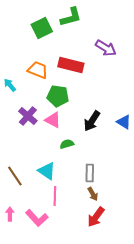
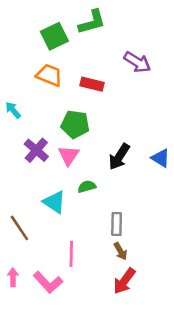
red rectangle: (71, 65) -> (92, 84), size x0.7
orange trapezoid: (38, 70) -> (49, 75), moved
pink triangle: (53, 120) -> (69, 155), turned 36
cyan triangle: (47, 171) -> (54, 202), moved

